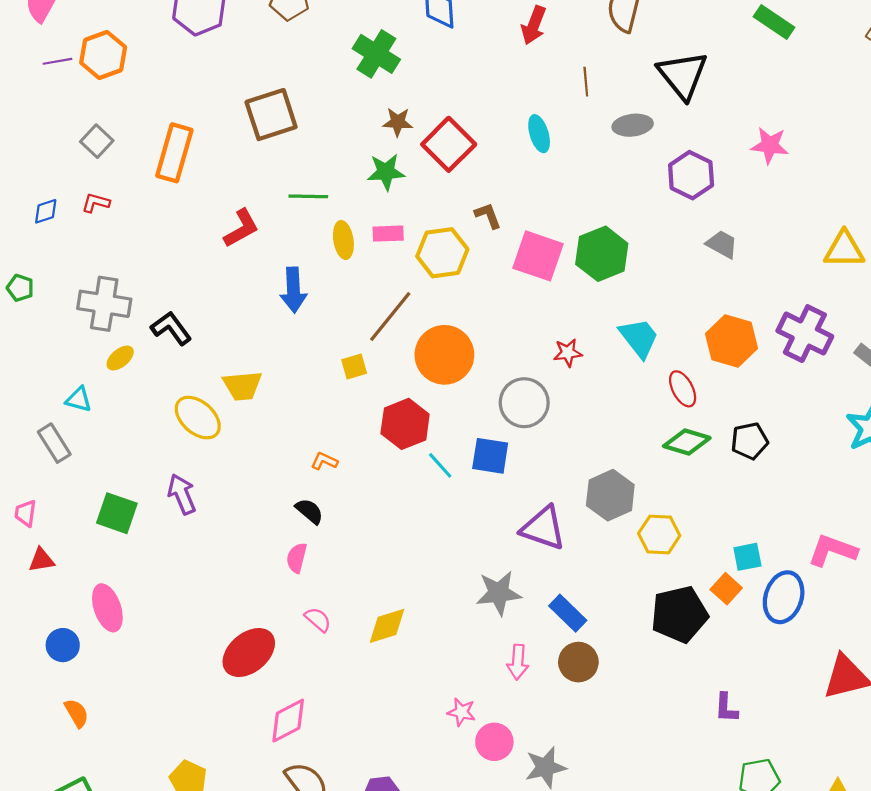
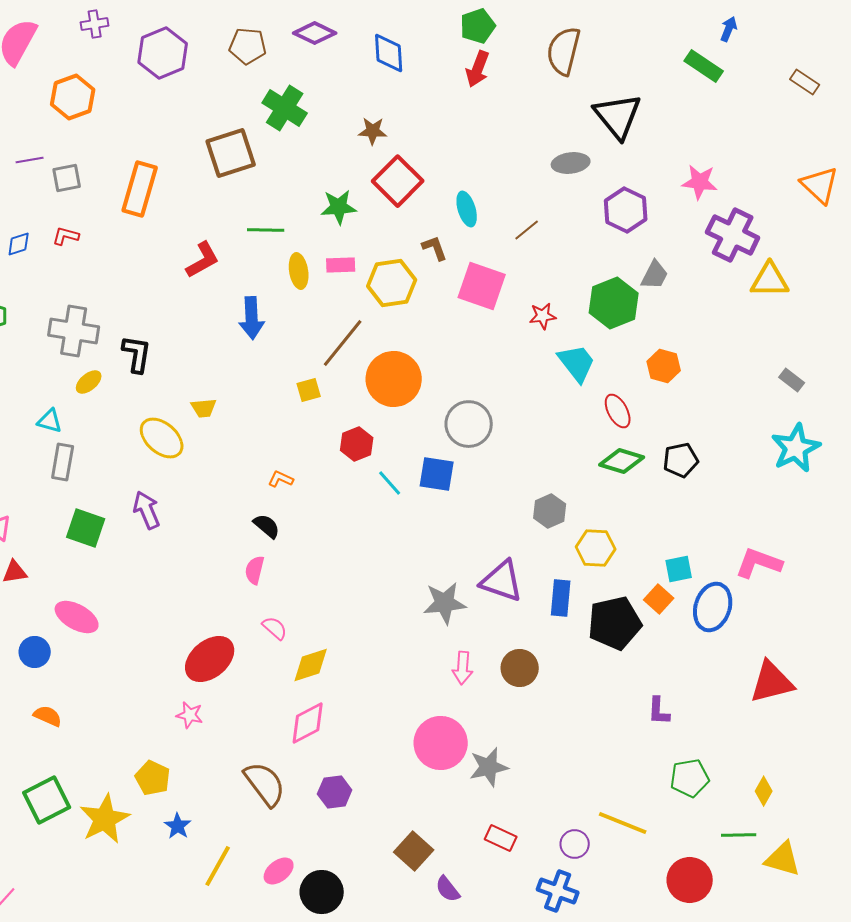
green cross: (376, 54) -> (285, 108), moved
purple line: (57, 61) -> (30, 160), moved
brown line: (586, 82) -> (527, 230), moved, turned 56
brown star: (398, 122) -> (373, 131), moved
cyan ellipse: (539, 134) -> (467, 209), moved
gray square: (97, 141) -> (67, 178), turned 36
gray trapezoid: (722, 244) -> (655, 275), turned 88
green hexagon: (602, 254) -> (614, 303), moved
black L-shape: (171, 328) -> (137, 354), turned 45
purple cross: (805, 334) -> (733, 235), moved
orange hexagon: (731, 341) -> (664, 366), size x0.7
red star: (568, 353) -> (543, 316), moved
yellow trapezoid: (242, 386) -> (204, 408), size x0.7
red hexagon: (405, 424) -> (357, 444), size x0.7
gray rectangle: (54, 443) -> (63, 462), moved, turned 42
gray hexagon: (610, 495) -> (550, 511), size x0.7
purple triangle: (543, 528) -> (502, 581), moved
pink ellipse: (107, 608) -> (77, 617), turned -42
blue rectangle: (568, 613) -> (561, 598), moved, turned 51
yellow diamond: (387, 626) -> (311, 665), moved
pink star: (461, 712) -> (190, 715), moved
orange semicircle: (77, 713) -> (48, 716), turned -36
pink diamond: (288, 721) -> (308, 723), moved
pink circle: (494, 742) -> (441, 743), size x1.5

